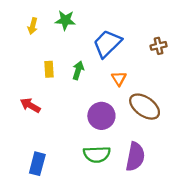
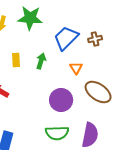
green star: (65, 20) -> (30, 18), size x1.4
brown cross: (159, 46) -> (95, 39), moved

